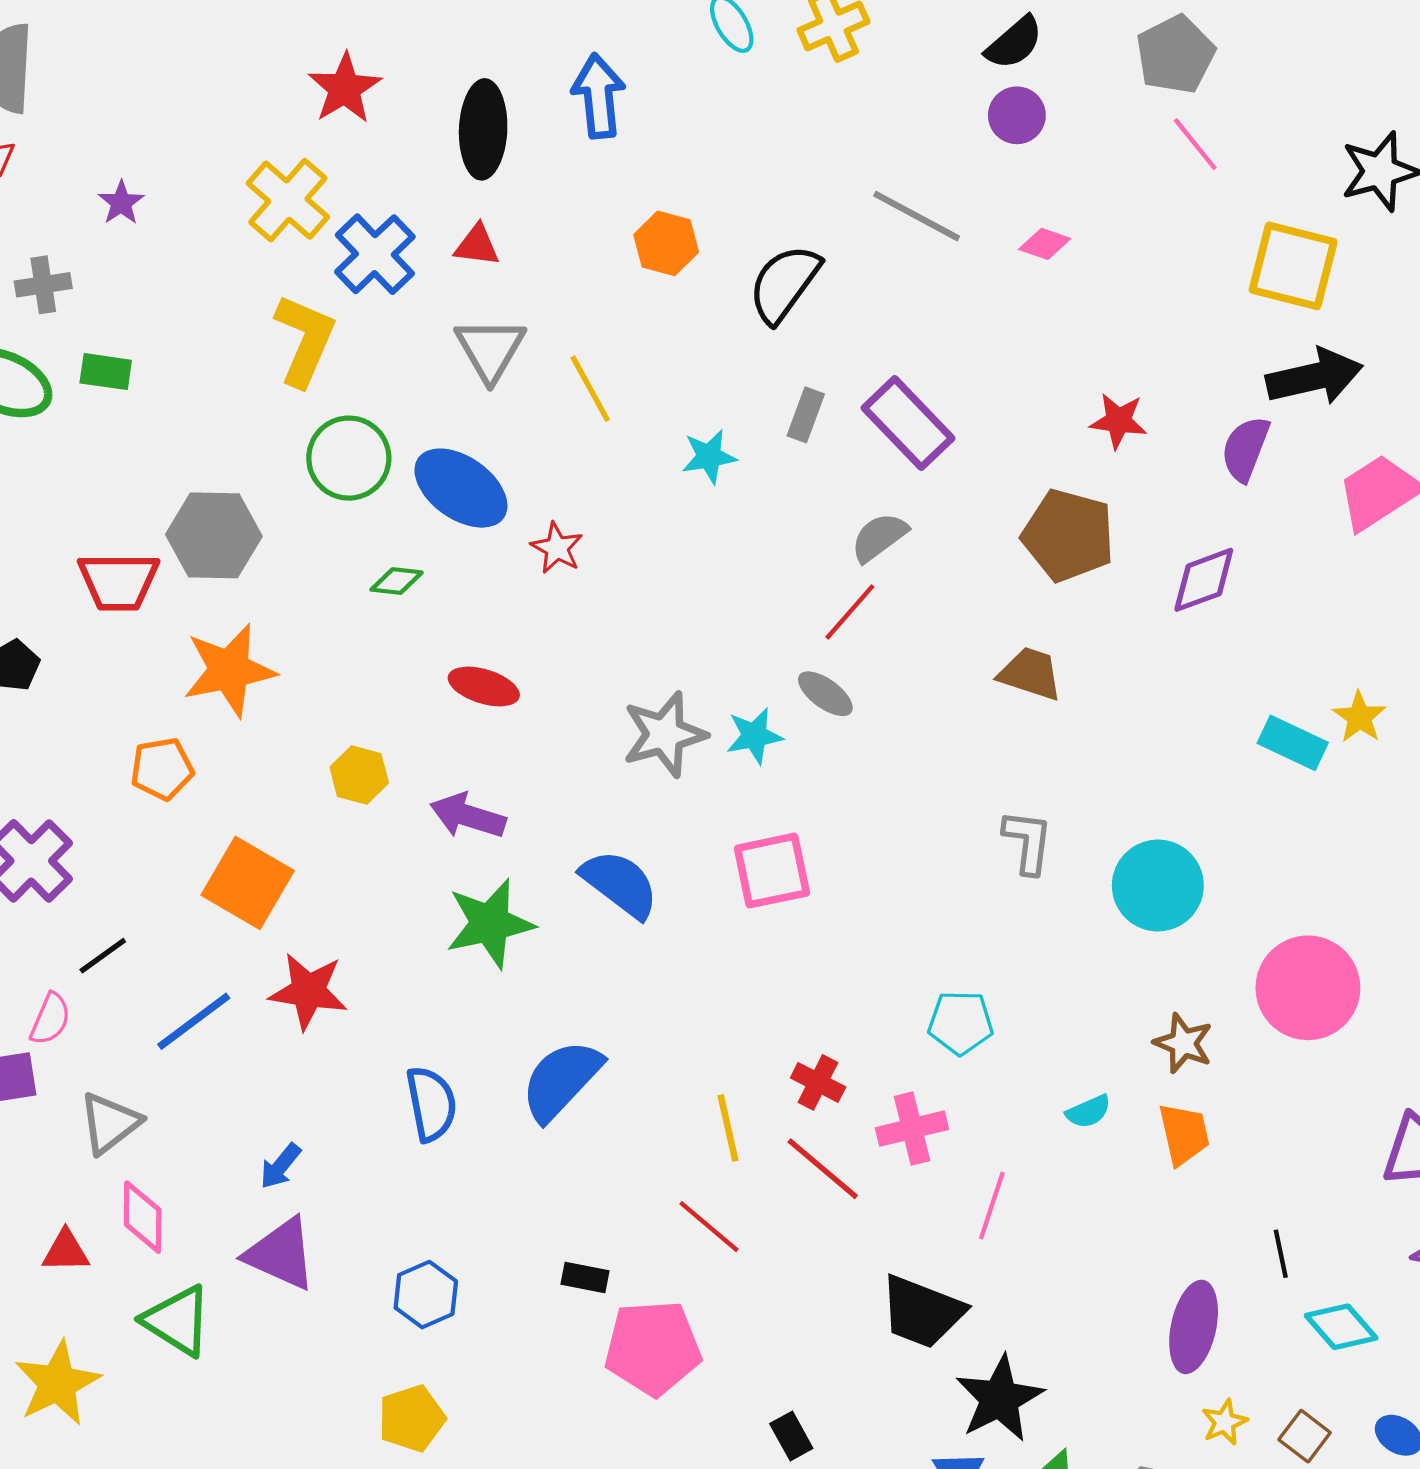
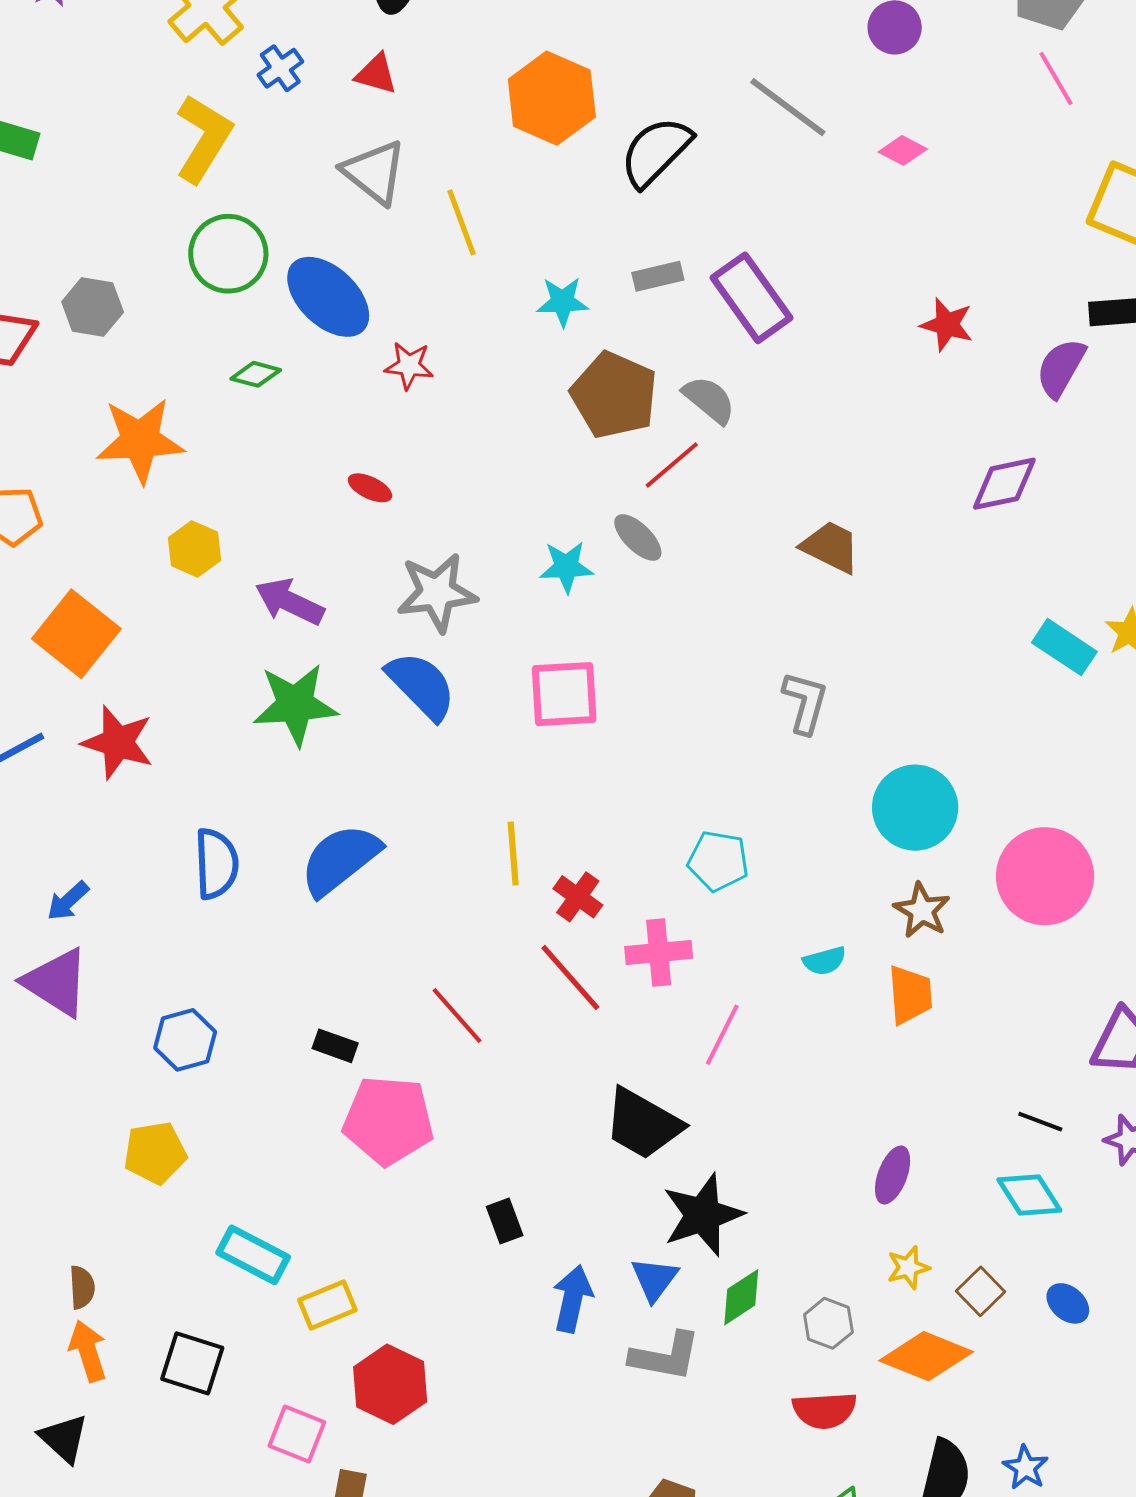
orange hexagon: (666, 243) -> (552, 98), size x1.5
blue cross: (375, 254) -> (280, 68), size x0.6
gray triangle: (490, 349) -> (374, 172), turned -30
gray rectangle: (806, 415) -> (658, 276), turned 48
gray hexagon: (214, 535) -> (93, 307), size x0.7
brown pentagon: (1068, 535) -> (614, 395), moved
gray semicircle: (879, 537) -> (709, 400), turned 68
red star: (557, 548) -> (409, 366), turned -30
orange star: (229, 670) -> (140, 440), moved
red ellipse: (484, 686) -> (370, 488), moved, size x0.7
gray star: (664, 734) -> (437, 593), moved
cyan circle: (1158, 886) -> (915, 808), moved
yellow line: (728, 1128) -> (513, 853), moved
black line: (1281, 1254) -> (1040, 1122), moved, turned -66
purple ellipse: (1194, 1327) -> (893, 1175), size x0.7

